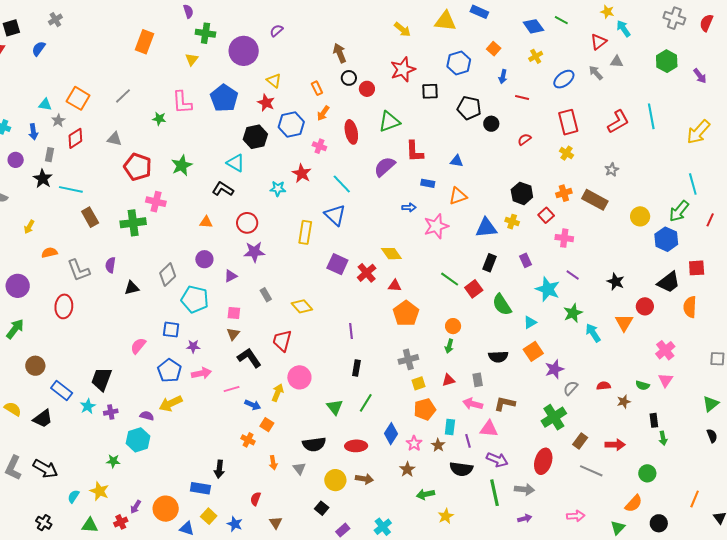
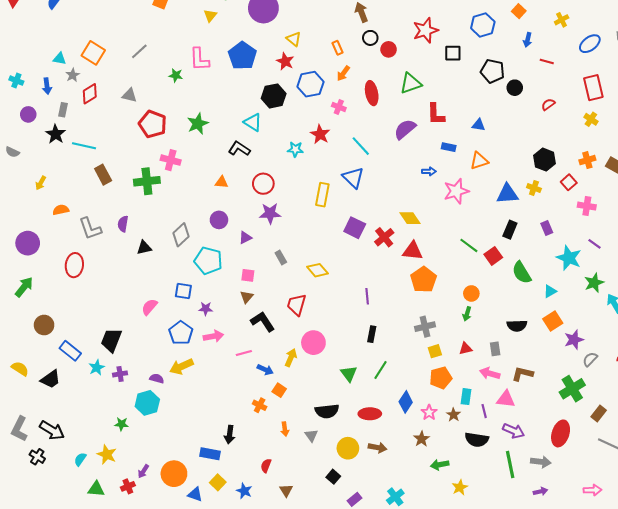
red triangle: (395, 286) -> (413, 251), size x1.5
black cross: (44, 523) -> (37, 457), moved

